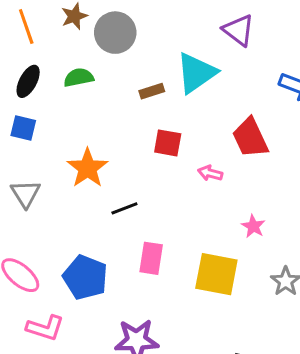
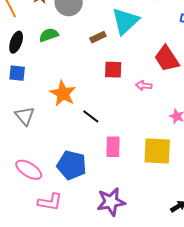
black line: (124, 208) -> (91, 116), turned 66

